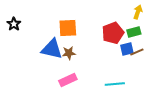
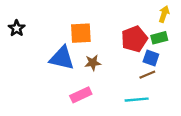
blue square: (127, 49) -> (151, 58), turned 32
brown line: (137, 52) -> (147, 75), moved
brown star: (69, 53) -> (93, 63), moved

